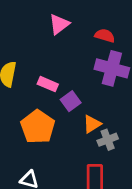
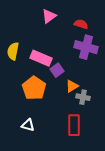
pink rectangle: (48, 84) -> (41, 58), size x1.5
gray cross: (108, 140) -> (83, 97), turned 32

